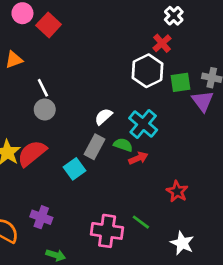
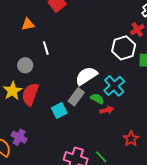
gray circle: (45, 110) -> (25, 65), moved
white semicircle: (103, 117) -> (86, 76), size x1.6
red semicircle: (32, 153) -> (30, 94), turned -40
purple cross: (41, 217) -> (19, 137), moved

